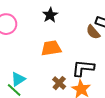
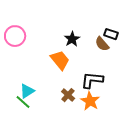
black star: (50, 15) -> (72, 39), moved
orange trapezoid: (51, 48) -> (60, 60), turned 60

